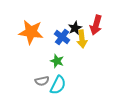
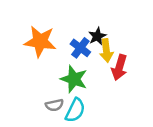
red arrow: (96, 25) -> (119, 67), moved
green star: (57, 61) -> (74, 79), size x1.5

